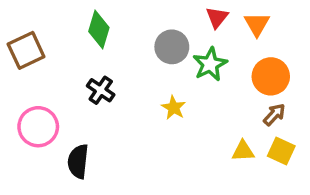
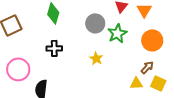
black cross: (101, 90) -> (54, 48), turned -35
brown arrow: (274, 115) -> (147, 67), moved

